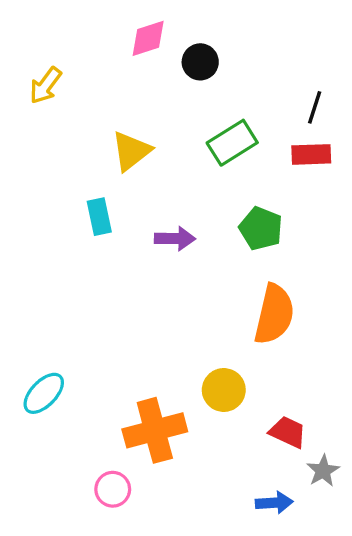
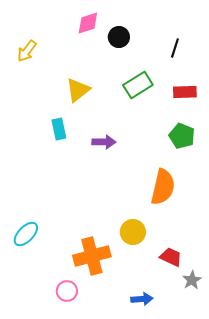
black line: (315, 107) -> (175, 48), moved
green pentagon: (261, 228) -> (182, 136), moved
blue arrow: (274, 503) -> (142, 299), moved

